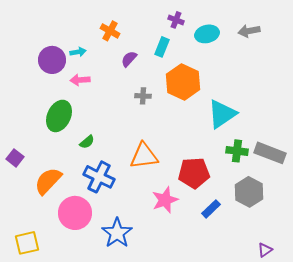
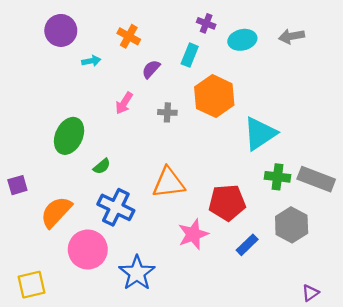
purple circle: (52, 60) -> (61, 30), moved
pink arrow: (80, 80) -> (124, 103), moved, turned -54
purple square: (15, 158) -> (17, 185), turned 36

